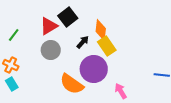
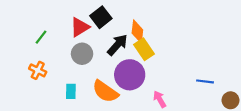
black arrow: (83, 42) -> (117, 45), size x1.5
cyan rectangle: (12, 84) -> (71, 91), moved, turned 32

